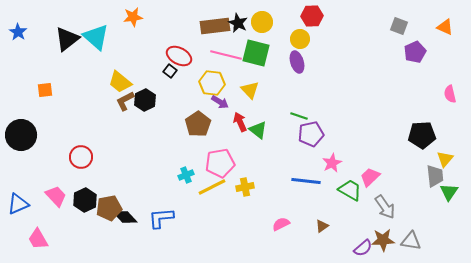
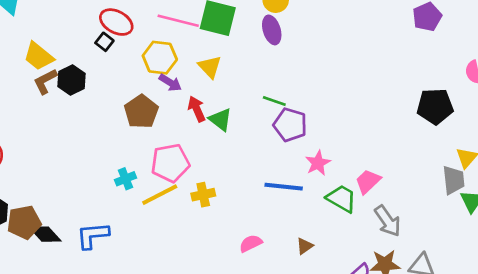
purple pentagon: (311, 134) -> (290, 125), turned 30
black pentagon: (422, 135) -> (435, 106), moved

